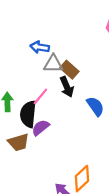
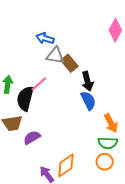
black arrow: (67, 87) -> (87, 81), moved
purple semicircle: (40, 128) -> (32, 137), moved

